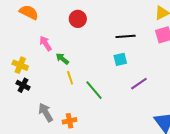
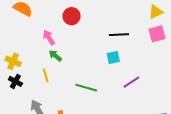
pink arrow: (45, 43) -> (49, 37), moved
yellow line: (70, 78) -> (46, 75), moved
green line: (94, 90) -> (86, 88), turned -35

